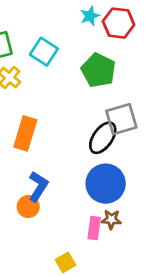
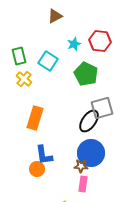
cyan star: (90, 16) -> (74, 44), moved
blue L-shape: (38, 186) -> (44, 155), turned 140
brown star: (111, 219) -> (81, 166), moved

